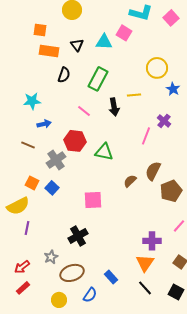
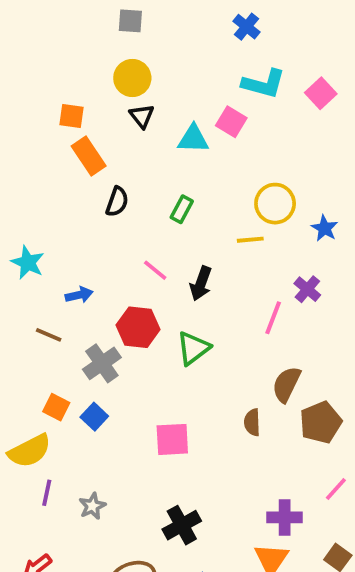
black triangle: (77, 45) -> (142, 116), moved
orange rectangle: (49, 51) -> (89, 156), turned 48
yellow circle: (157, 68) -> (275, 204), moved
green rectangle: (98, 79) -> (182, 209), size x0.6
cyan star: (32, 101) -> (28, 263), moved, turned 30
black arrow: (114, 107) -> (201, 283), moved, turned 30
green triangle: (104, 152) -> (193, 348), turned -48
brown semicircle: (130, 181) -> (252, 422), moved, turned -48
black cross: (78, 236) -> (182, 525), moved
gray star: (51, 257) -> (92, 506), moved

